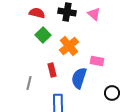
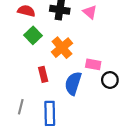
gray line: (29, 83) -> (21, 107), moved
black circle: (112, 93) -> (110, 80), moved

